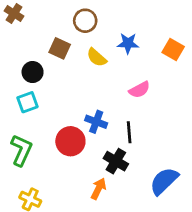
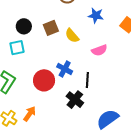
brown square: (60, 48) -> (51, 28), moved, turned 35
yellow semicircle: (97, 57) -> (72, 36), moved
orange arrow: (98, 189) -> (30, 114), moved

